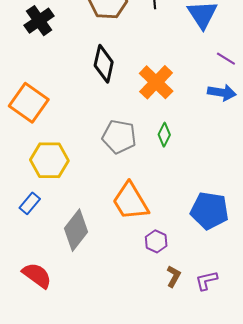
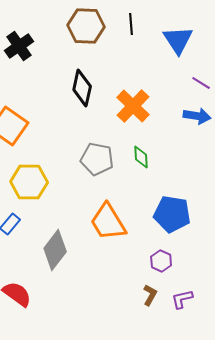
green diamond: (164, 135) -> (141, 157), turned -30
blue pentagon: (210, 211) -> (172, 214), moved
purple hexagon: (156, 241) -> (161, 261), moved

